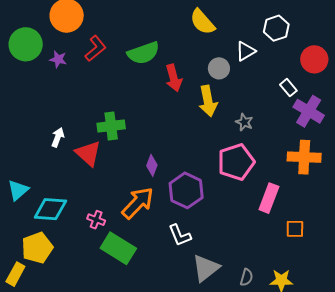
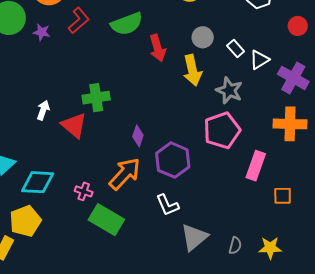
white triangle: (246, 51) -> (259, 60), moved
red circle: (314, 59) -> (298, 26), size x0.7
white rectangle: (288, 88) -> (236, 49), moved
gray star: (244, 122) -> (229, 90), size x1.5

